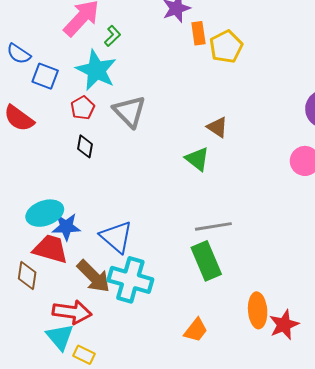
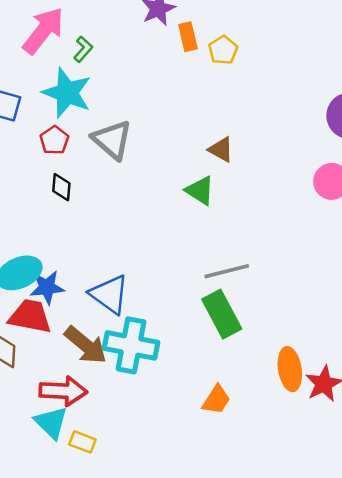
yellow pentagon: (226, 47) -> (223, 50), size x0.7

